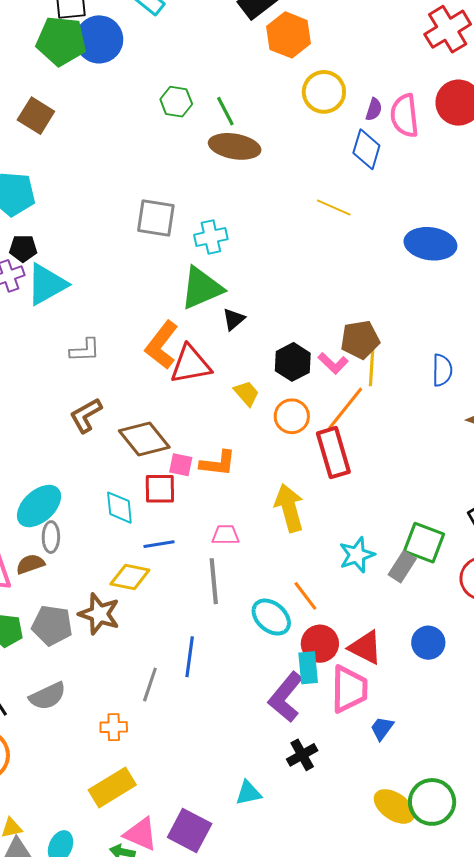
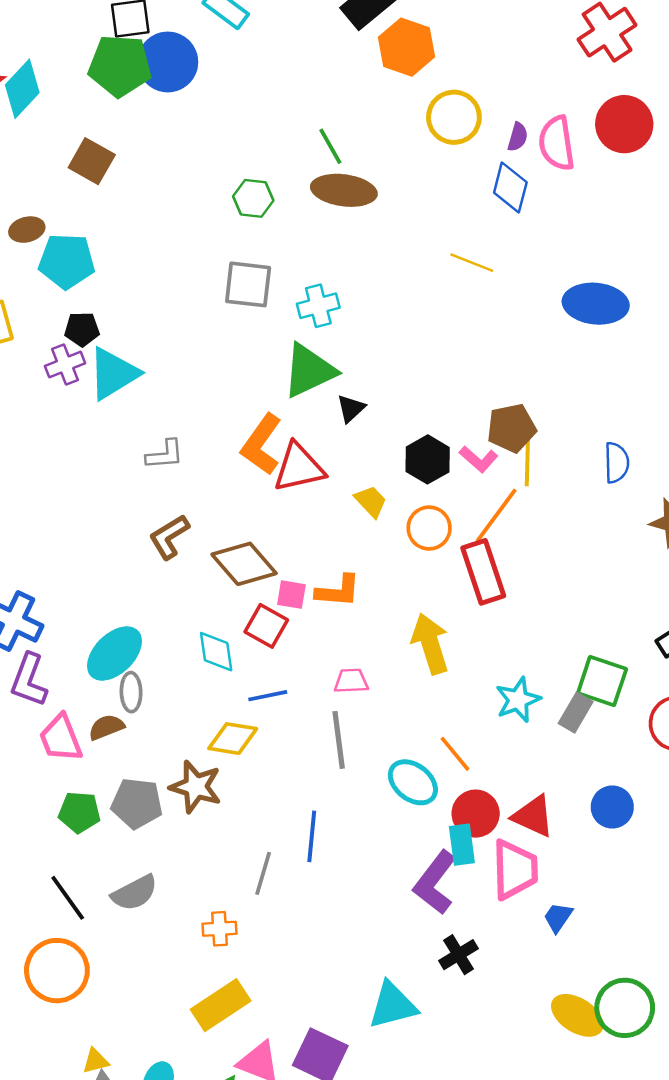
green hexagon: (176, 102) -> (253, 198), moved
red square: (160, 489) -> (266, 626), turned 32
cyan triangle: (248, 793) -> (393, 1005), size x1.5

